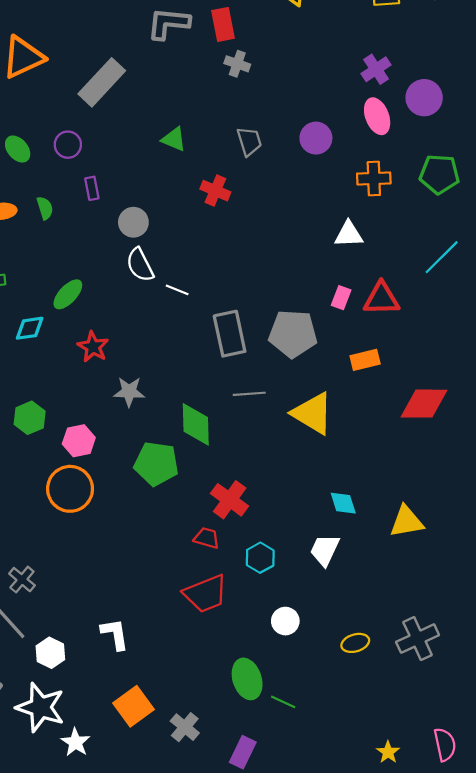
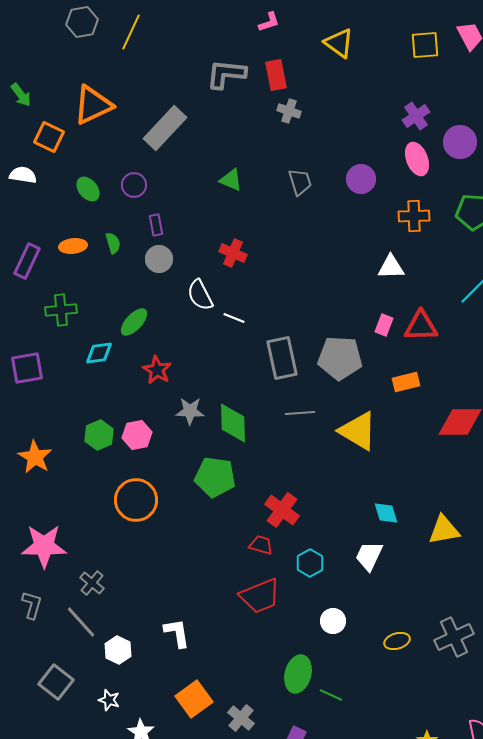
red cross: (215, 191) -> (233, 253), moved
gray circle: (133, 222) -> (159, 259), moved
green diamond: (196, 424) -> (233, 423), moved
pink hexagon: (79, 441) -> (137, 435), moved
green ellipse: (247, 679) -> (298, 674), turned 33
white star: (41, 707) -> (109, 700), size x0.5

